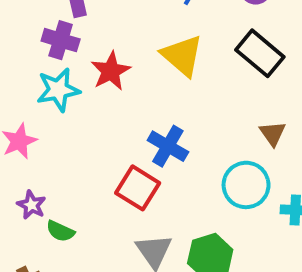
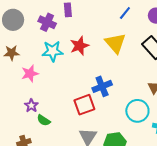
purple cross: (61, 40) -> (47, 22), moved
blue cross: (168, 146) -> (102, 86), turned 30
red square: (138, 188) -> (84, 105), turned 30

